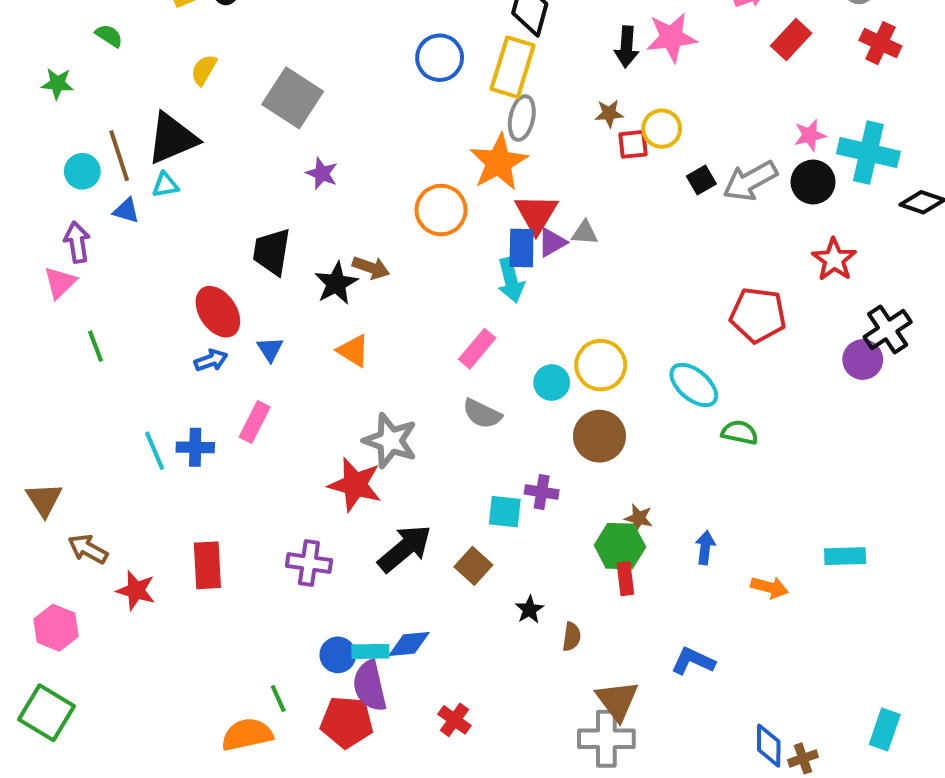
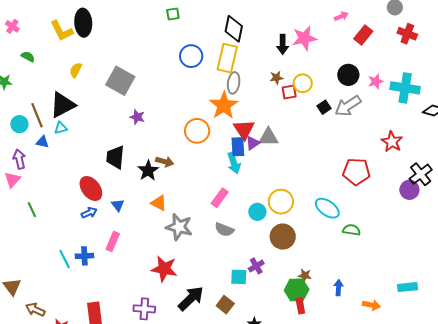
black circle: (813, 182) -> (348, 75), moved
gray triangle: (585, 233) -> (268, 137), size x1.5
gray star: (390, 441) -> (179, 227), moved
purple cross: (542, 492) -> (256, 266), turned -35

